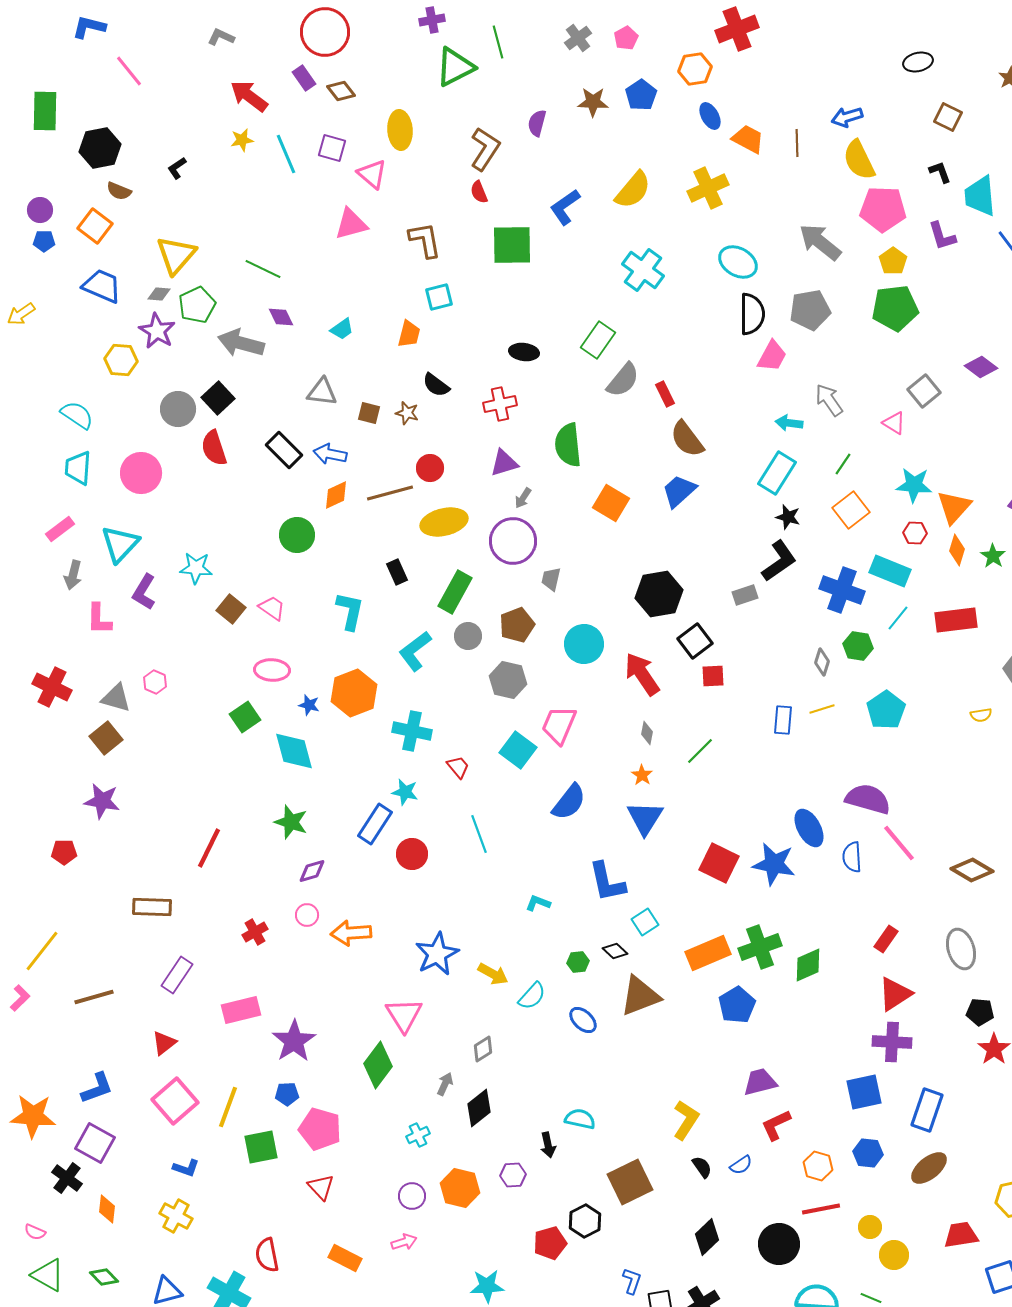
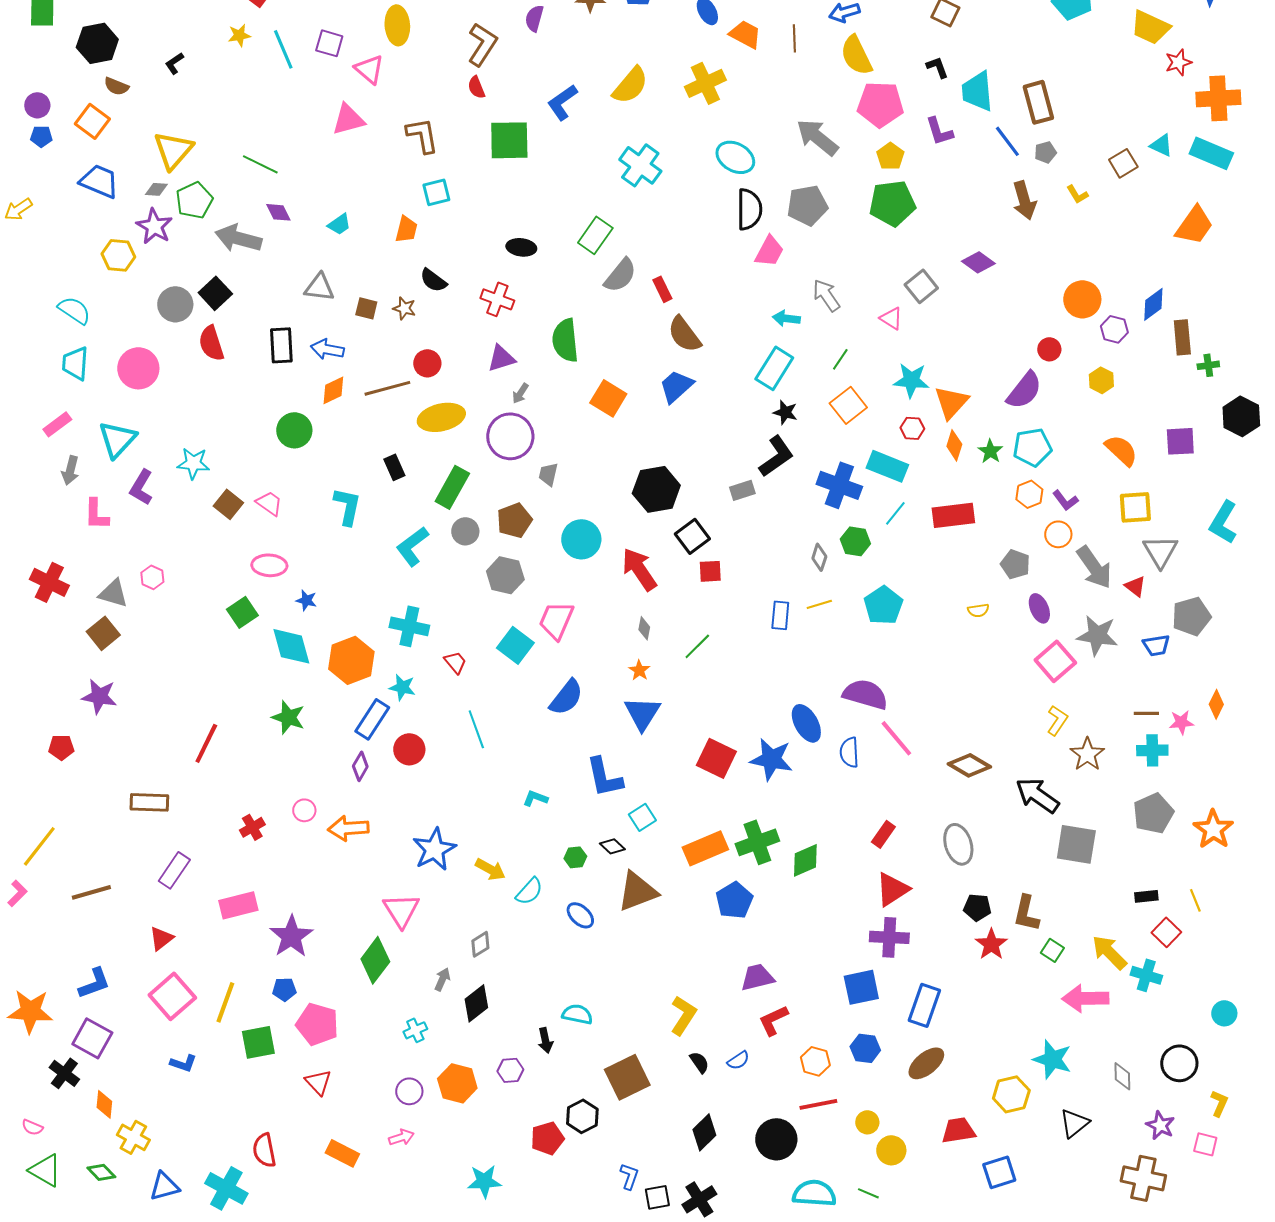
red cross: (500, 404) -> (497, 299), turned 32
black rectangle: (284, 450) -> (281, 345), turned 42
orange hexagon: (354, 693) -> (351, 660), moved
purple diamond: (312, 871) -> (360, 766), moved, turned -44
yellow cross: (176, 1216) -> (133, 1137), moved

